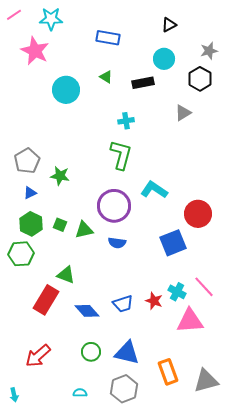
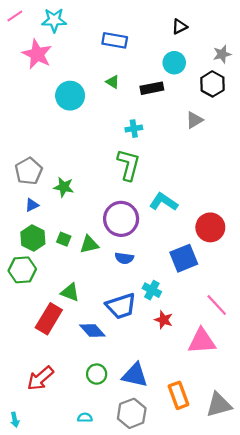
cyan cross: (177, 292) -> (152, 290), moved
blue trapezoid: (123, 304) -> (121, 306), moved, size x1.4

